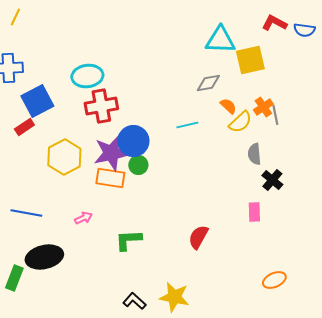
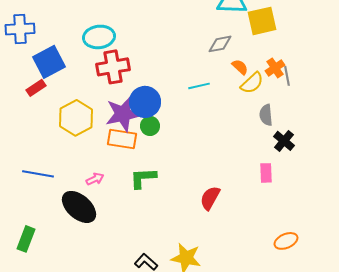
green L-shape: (128, 240) -> (143, 178), moved
black ellipse: (44, 257) -> (79, 207), moved, turned 54

